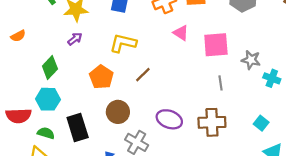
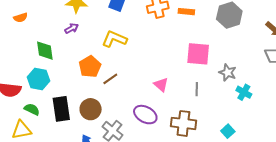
pink triangle: (181, 33) -> (161, 85), moved
green diamond: (50, 67) -> (45, 51), turned -60
brown line: (143, 75) -> (110, 79), moved
brown circle: (118, 112) -> (91, 109), moved

